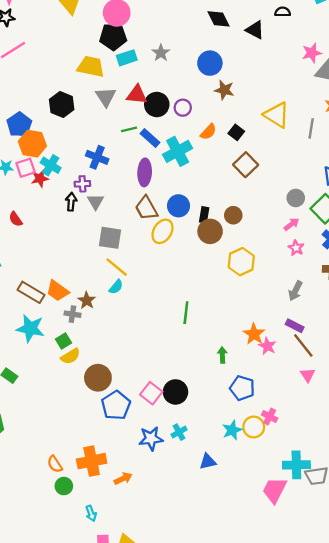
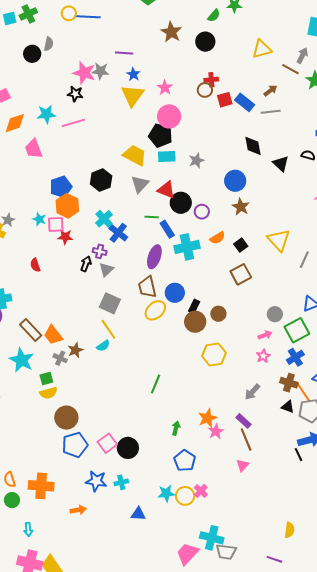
cyan cross: (51, 165) -> (104, 219), moved
orange arrow: (123, 479) -> (78, 510), moved

